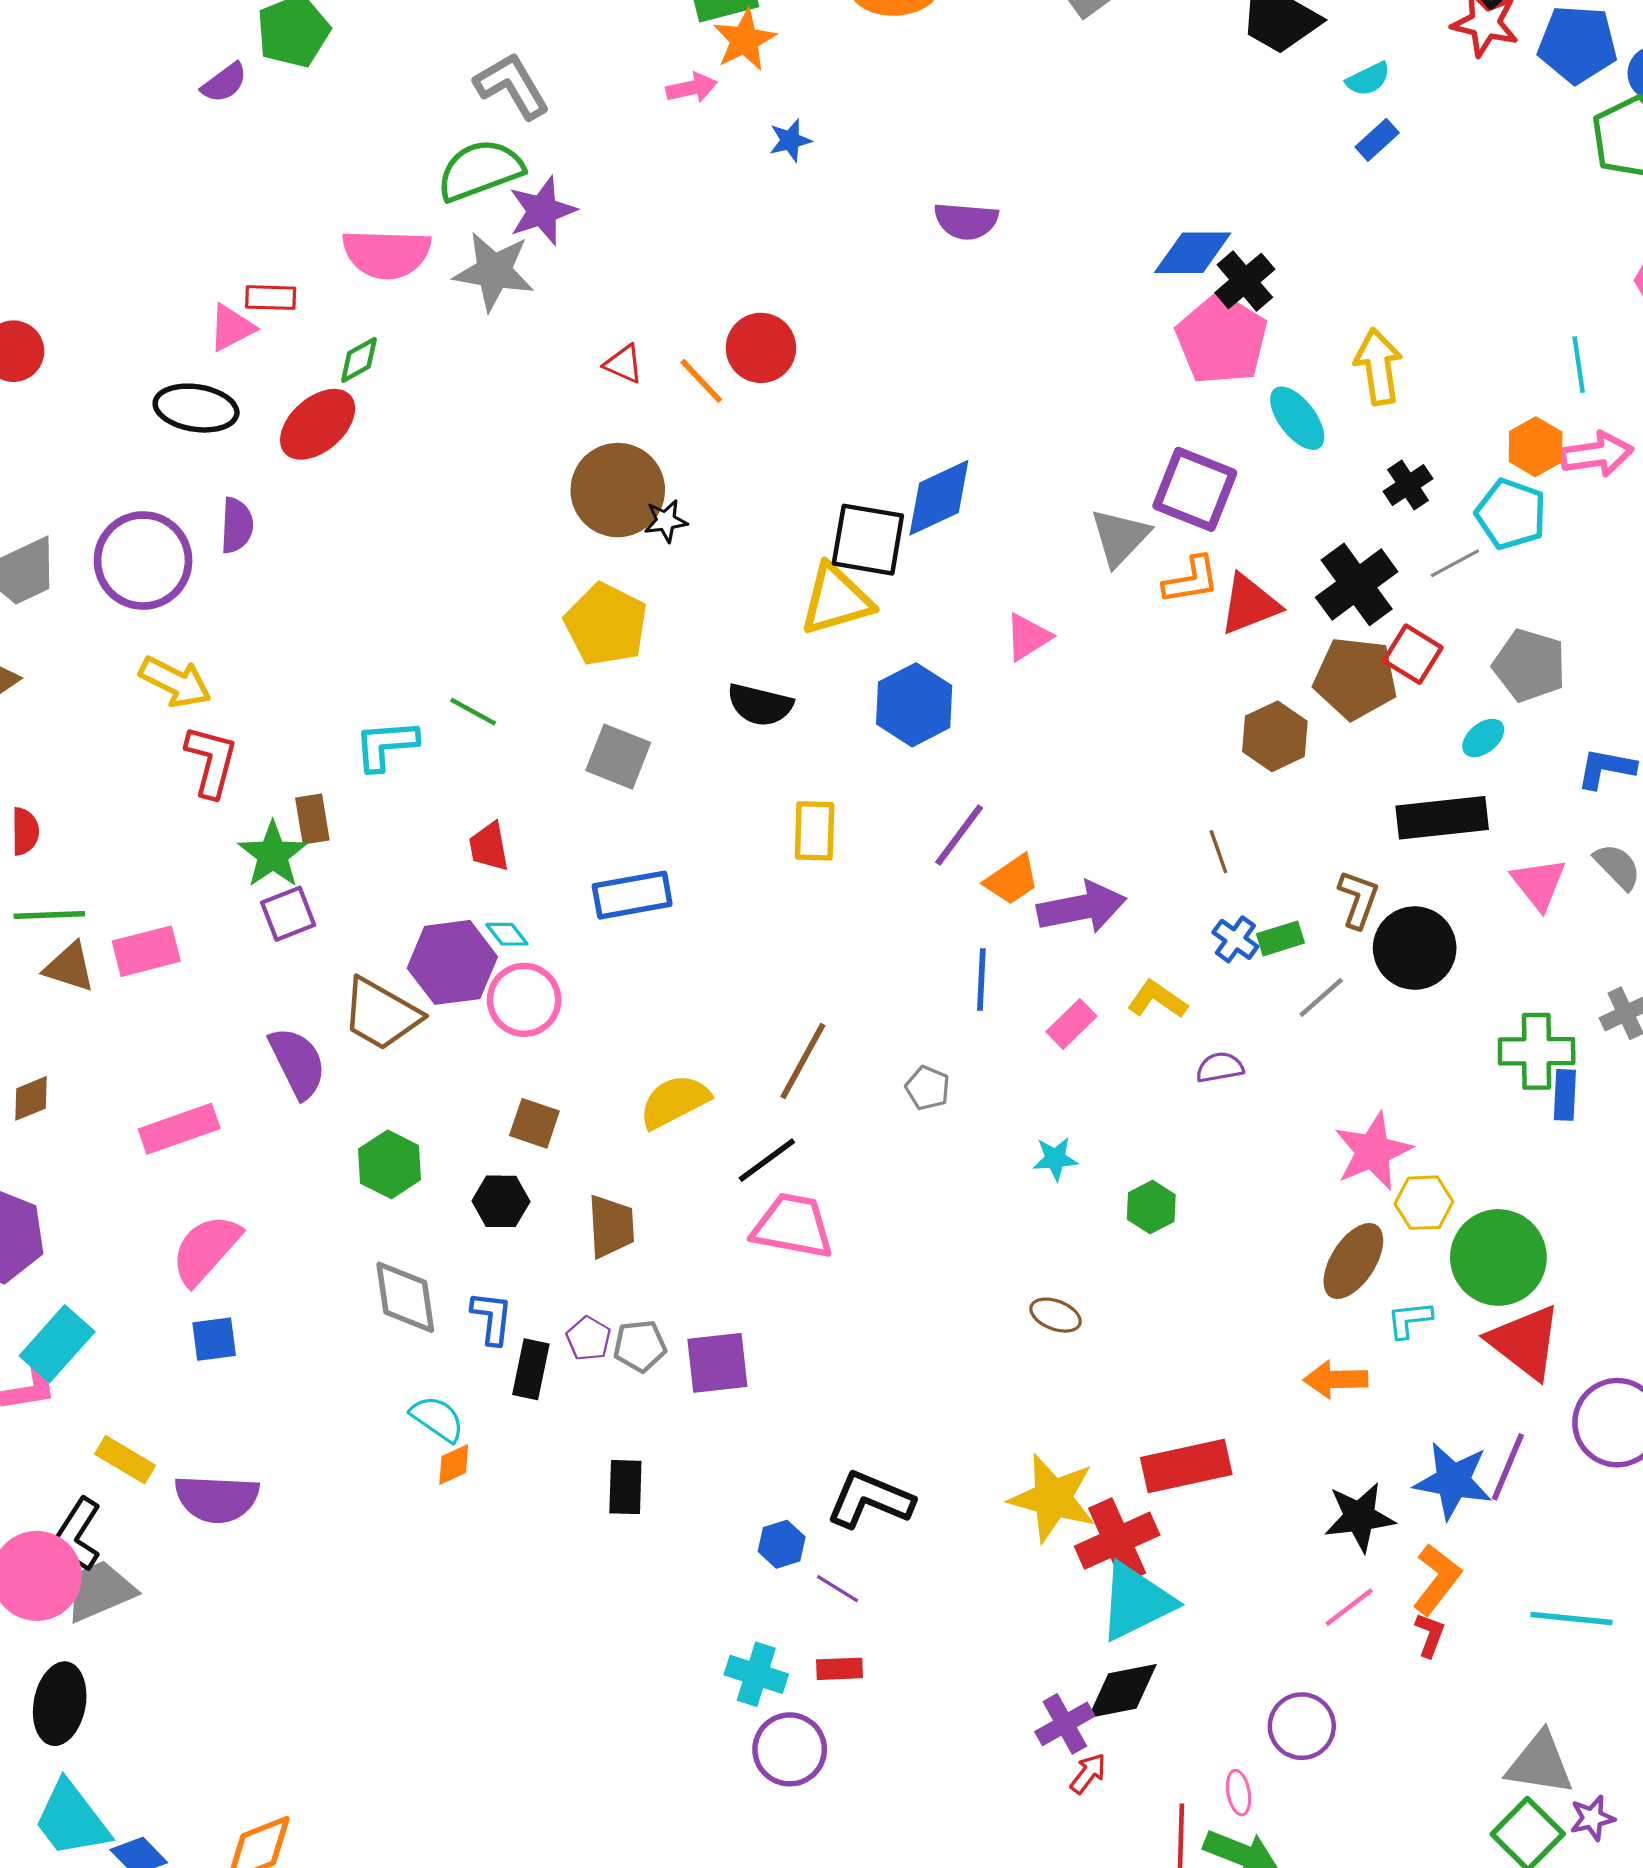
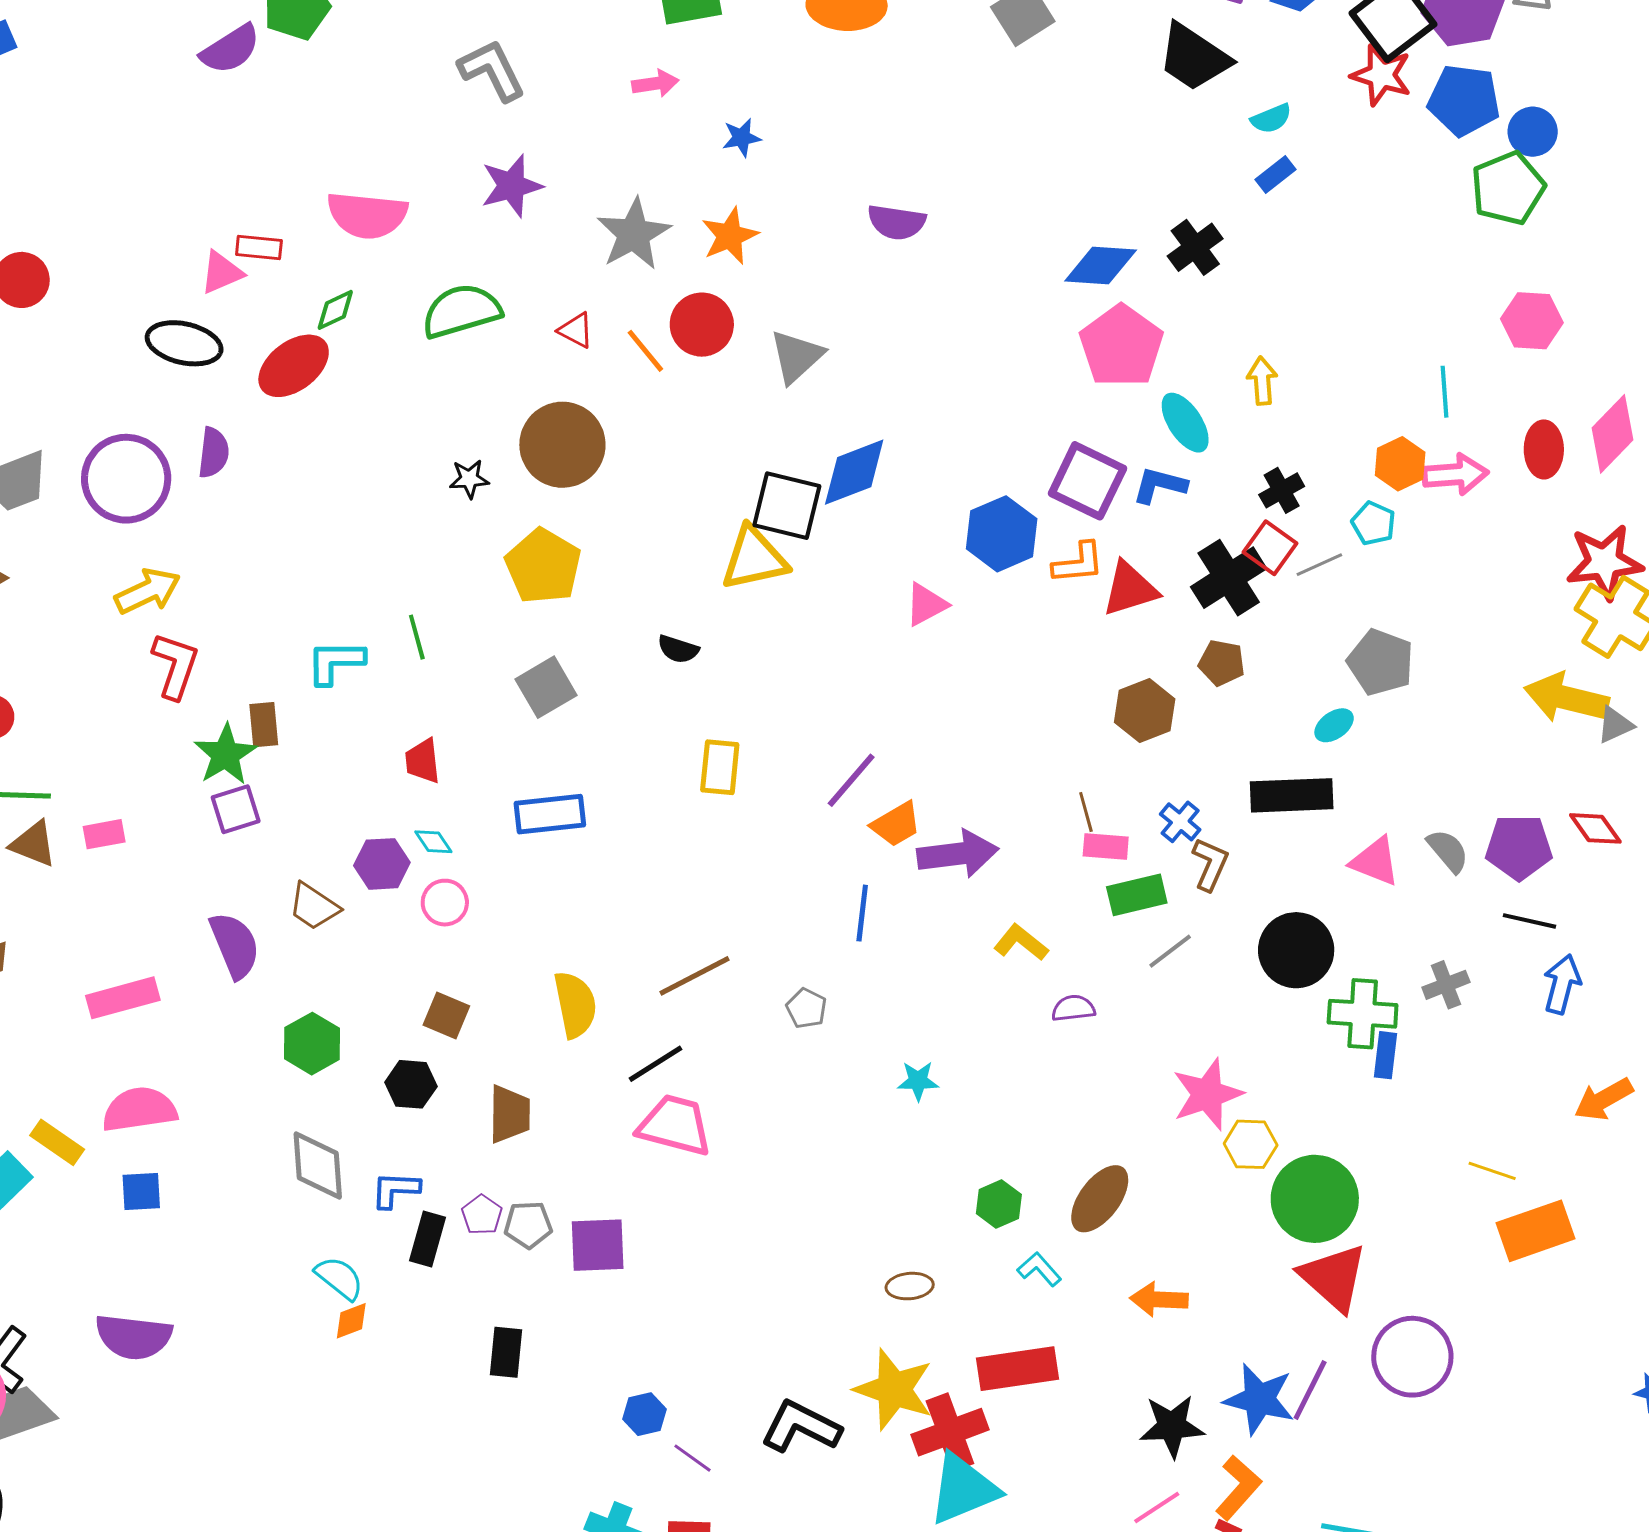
orange star: (744, 40) -> (730, 236), moved
purple semicircle: (224, 83) -> (230, 49), size x1.4
green semicircle: (480, 170) -> (461, 311), moved
gray star: (494, 271) -> (634, 234), moved, turned 30
black cross: (1245, 281) -> (1195, 247), moved
yellow arrow: (1378, 367) -> (1262, 381), size x0.7
cyan pentagon: (1511, 514) -> (1373, 523), size x0.7
black star: (666, 521) -> (469, 479), moved
gray triangle: (1120, 537) -> (797, 356), moved
red square: (1413, 654) -> (1270, 548), moved
brown pentagon: (1355, 678) -> (1222, 663), size x0.6
yellow arrow: (175, 682) -> (148, 591), turned -56
black semicircle: (760, 705) -> (678, 649), size x0.7
blue hexagon: (914, 705) -> (1002, 534), moved
green line: (473, 712) -> (417, 637), turned 42
gray square: (618, 757) -> (546, 687), turned 34
blue L-shape: (1606, 768) -> (1160, 485), moved
pink triangle: (1539, 884) -> (1375, 861), turned -34
green rectangle: (1280, 938) -> (1137, 895), size x1.4
blue cross: (1235, 939) -> (1180, 822), moved
black circle: (1415, 948) -> (1296, 950), moved
pink rectangle: (146, 951) -> (104, 834), size x0.7
purple hexagon: (452, 962) -> (382, 864), size x0.7
pink circle: (524, 1000) -> (445, 903), size x0.7
brown trapezoid: (381, 1014) -> (314, 906), size x0.7
pink rectangle: (1071, 1024) -> (1106, 847), moved, turned 45
brown line: (803, 1061) -> (695, 976), turned 30
yellow semicircle: (674, 1102) -> (575, 1005), turned 102
green hexagon: (1151, 1207) -> (999, 1204), moved
pink semicircle: (206, 1250) -> (139, 1110), turned 36
brown ellipse: (1353, 1261) -> (1100, 1199), moved
brown ellipse: (1056, 1315) -> (910, 1286), moved, turned -30
blue L-shape: (492, 1318) -> (395, 1190), turned -98
cyan L-shape: (1409, 1320) -> (1039, 1269), moved, turned 51
yellow rectangle: (125, 1460) -> (57, 1142), moved
black L-shape: (870, 1500) -> (801, 1427), moved

